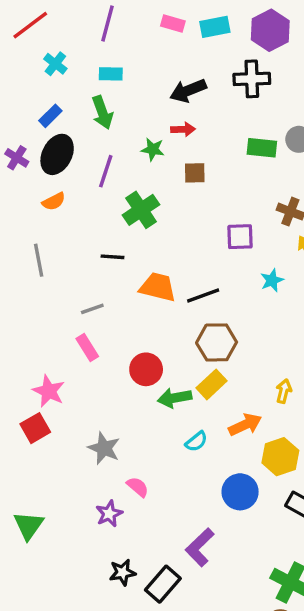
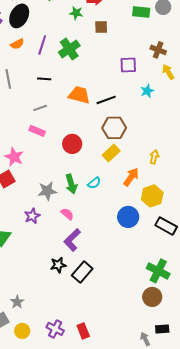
purple line: (106, 171) -> (42, 45), moved
black line: (112, 257) -> (44, 79), moved
pink rectangle: (87, 347) -> (37, 131), turned -35
green arrow: (175, 398) -> (71, 184), moved, turned -96
orange arrow: (245, 425) -> (131, 177), turned -30
cyan semicircle: (196, 441) -> (94, 183), moved
gray star: (104, 448) -> (47, 191), turned -30
purple star: (109, 514) -> (32, 216), moved
purple L-shape: (200, 547) -> (72, 240), moved

